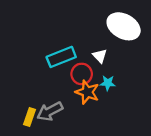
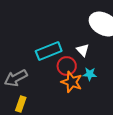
gray arrow: (50, 111) -> (16, 78), moved

